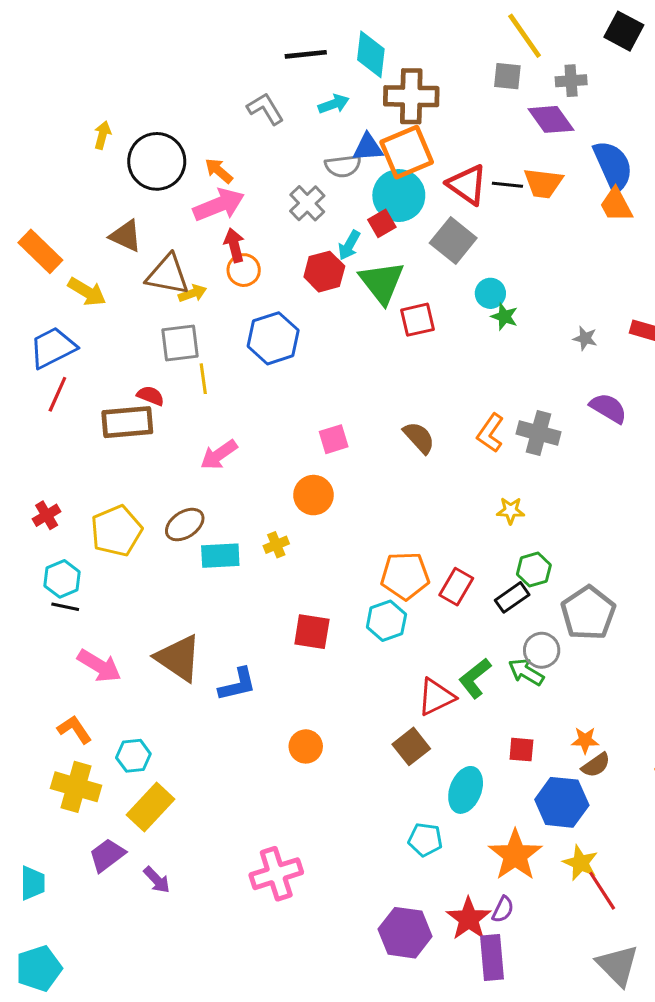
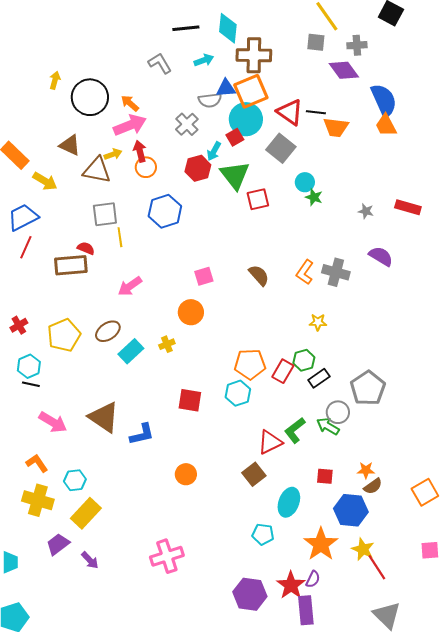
orange trapezoid: (543, 183) -> (336, 127), moved
yellow arrow: (192, 293) -> (113, 154), moved
cyan rectangle: (220, 556) -> (131, 351), turned -40
green hexagon: (534, 570) -> (304, 360), moved

